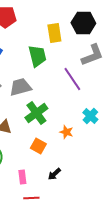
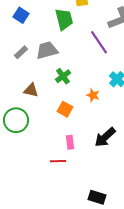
green cross: (36, 113) -> (63, 76), size x0.7
black arrow: (54, 174) -> (105, 137), moved, size x1.6
pink rectangle: (22, 177) -> (70, 142), moved

